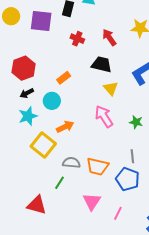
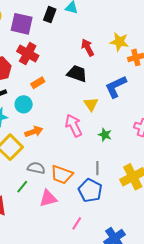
red cross: (77, 39) -> (28, 54), moved, size x1.5
yellow triangle: (111, 88) -> (91, 104), moved
pink triangle: (92, 202) -> (48, 198), moved, turned 36

